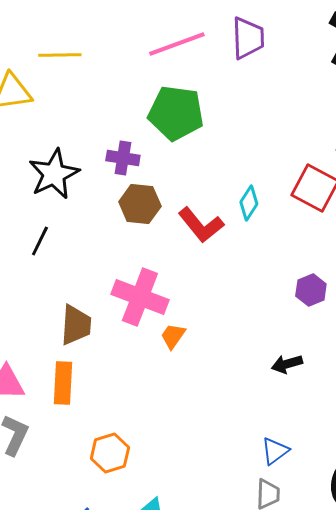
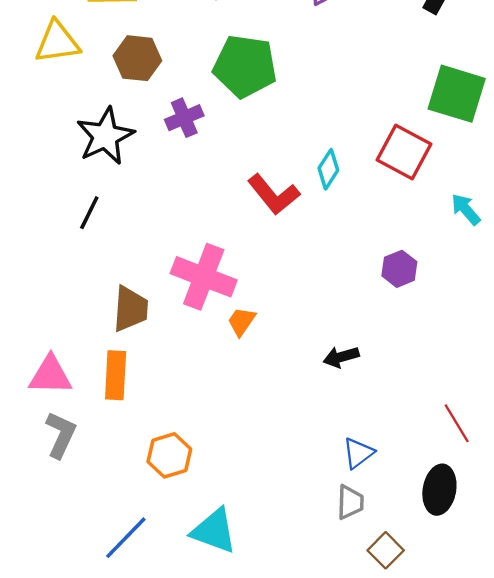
purple cross: (123, 158) -> (184, 118), turned -32
brown hexagon: (140, 204) -> (137, 58), moved
black arrow: (287, 364) -> (341, 357), moved

